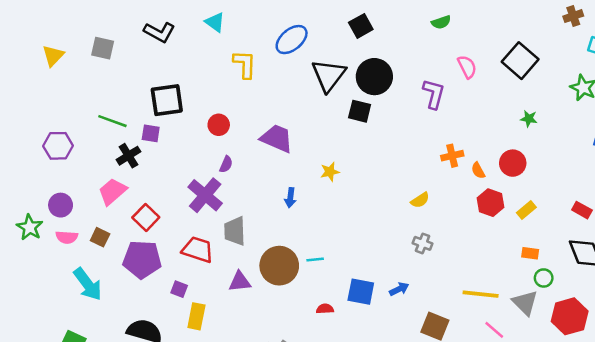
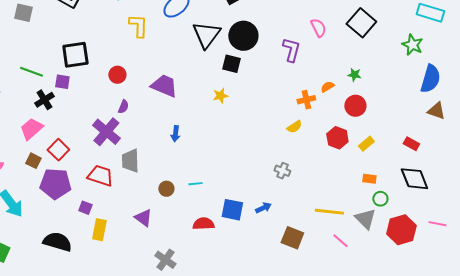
green star: (529, 119) -> (354, 75), moved
orange semicircle: (478, 170) -> (327, 87), moved, turned 88
yellow star: (330, 172) -> (220, 96), moved
yellow semicircle: (420, 200) -> (294, 127), moved
brown square: (100, 237) -> (33, 161), moved
brown circle: (279, 266) -> (166, 189), size x0.5
purple triangle: (240, 282) -> (143, 218), moved, turned 42
red semicircle: (325, 309) -> (203, 224), size x1.5

